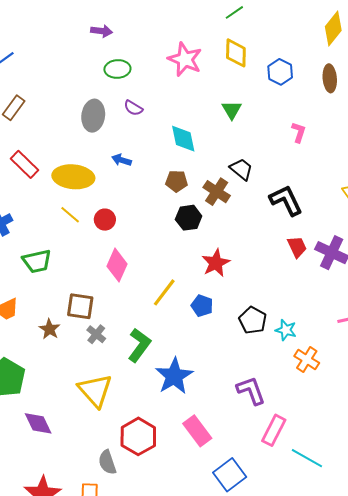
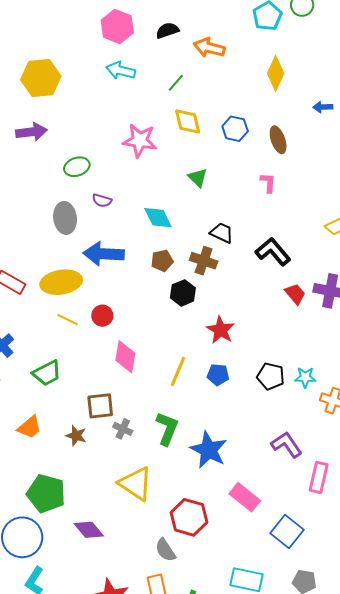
purple arrow: (102, 31) -> (31, 132), moved, size x1.4
brown ellipse: (330, 78) -> (278, 140), moved
blue arrow: (122, 160) -> (104, 254), size x2.0

